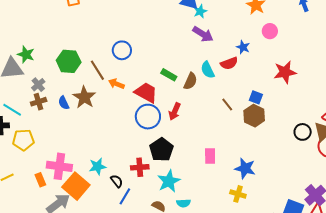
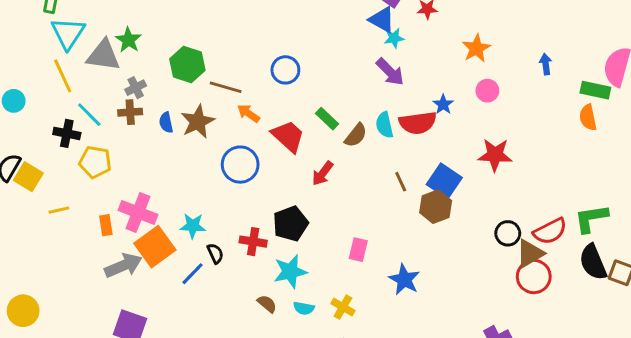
blue circle: (122, 50) -> (285, 70), moved
red semicircle: (229, 63) -> (418, 123), size x1.4
brown line: (97, 70) -> (226, 87), turned -55
blue square: (256, 97) -> (444, 181), size x1.6
blue circle: (148, 117) -> (240, 165), moved
black circle: (303, 132) -> (508, 233), moved
yellow cross: (238, 194) -> (343, 307), moved
blue line: (125, 196) -> (192, 274), moved

